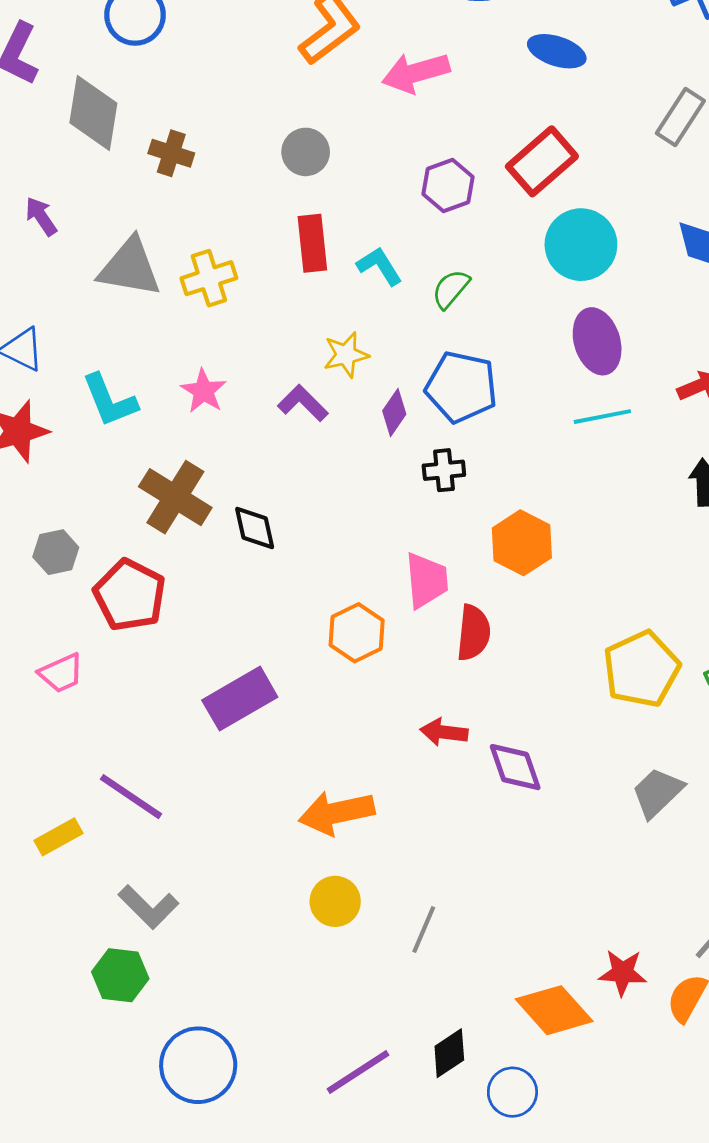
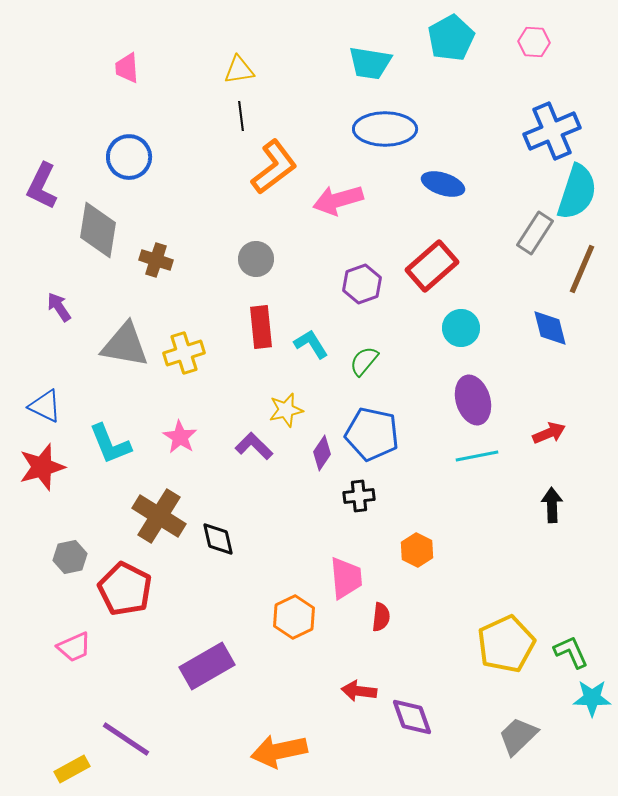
cyan circle: (581, 245) -> (461, 328), size x0.7
orange hexagon: (522, 543) -> (417, 550), size x0.7
red semicircle: (473, 633) -> (381, 617), size x0.7

